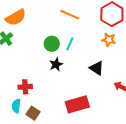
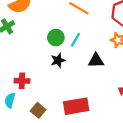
black triangle: (97, 68) -> (96, 61), moved, turned -42
brown square: (33, 113) -> (38, 110), moved

